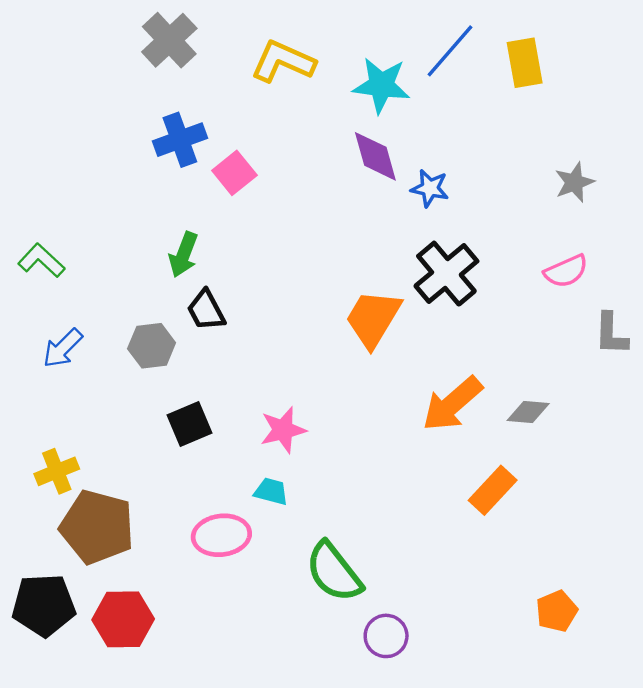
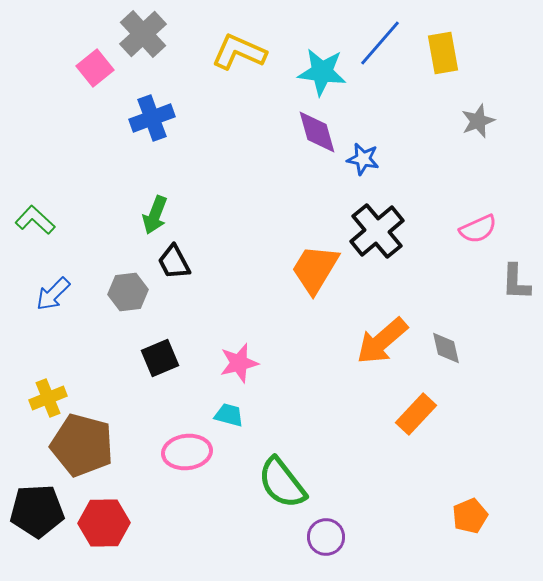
pink square: (234, 173) -> (95, 68), moved
gray star: (574, 182) -> (478, 121), moved
gray diamond: (528, 412) -> (446, 348), turned 72

